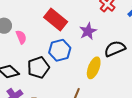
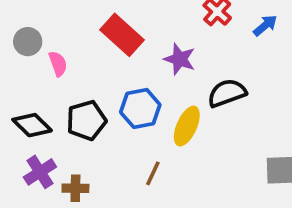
purple star: (88, 31) -> (180, 59), turned -30
blue hexagon: (60, 50) -> (140, 108), moved

